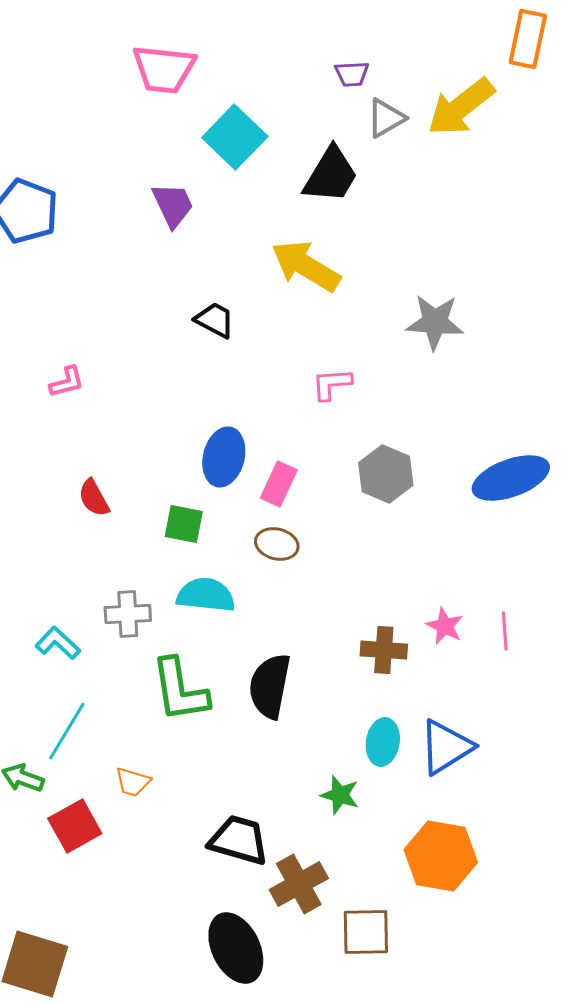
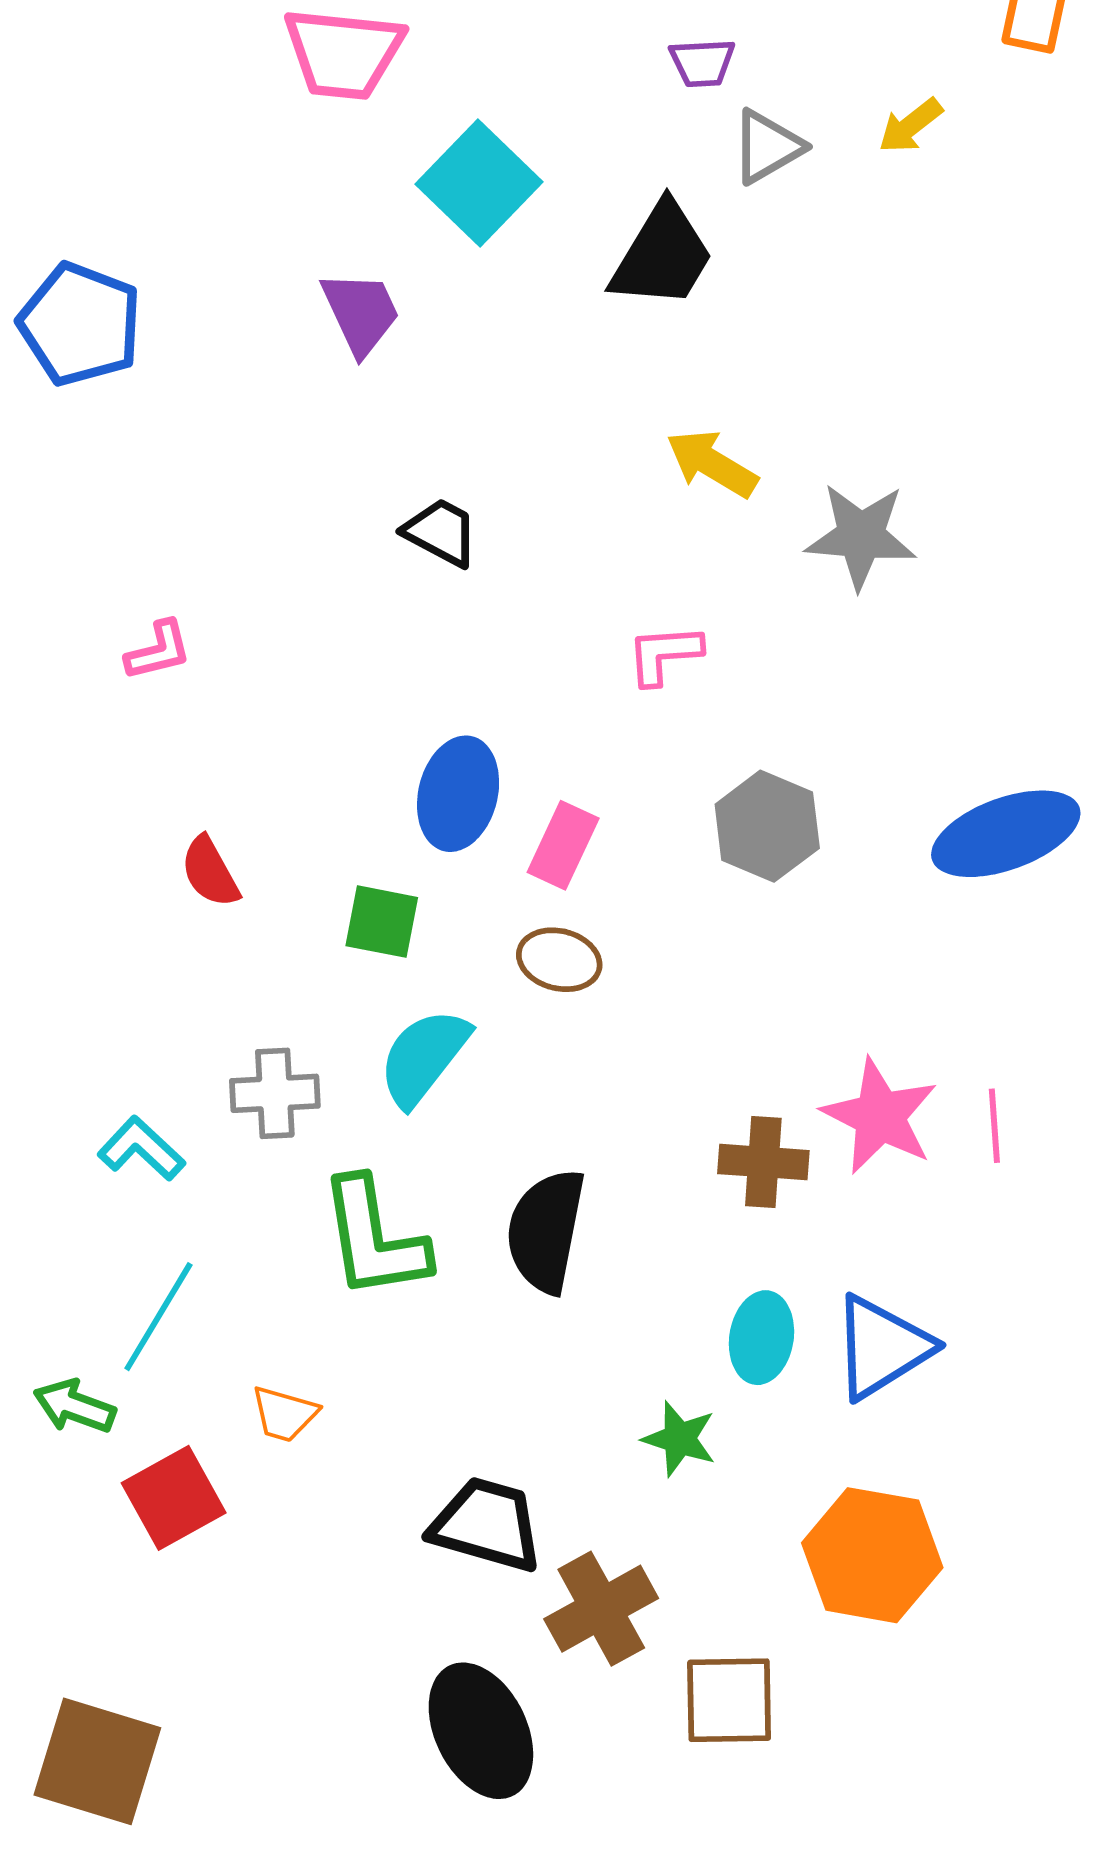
yellow arrow: (461, 107) -> (910, 126), size x0.5
yellow arrow: (306, 266) -> (712, 464), moved, size x0.7
cyan semicircle: (206, 595) -> (424, 1057), turned -58
pink star: (445, 626) -> (880, 1116), size x1.6

